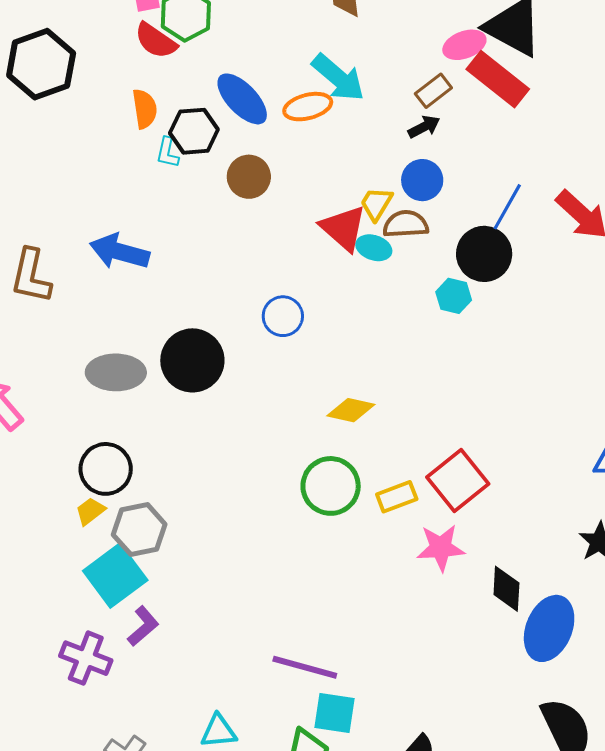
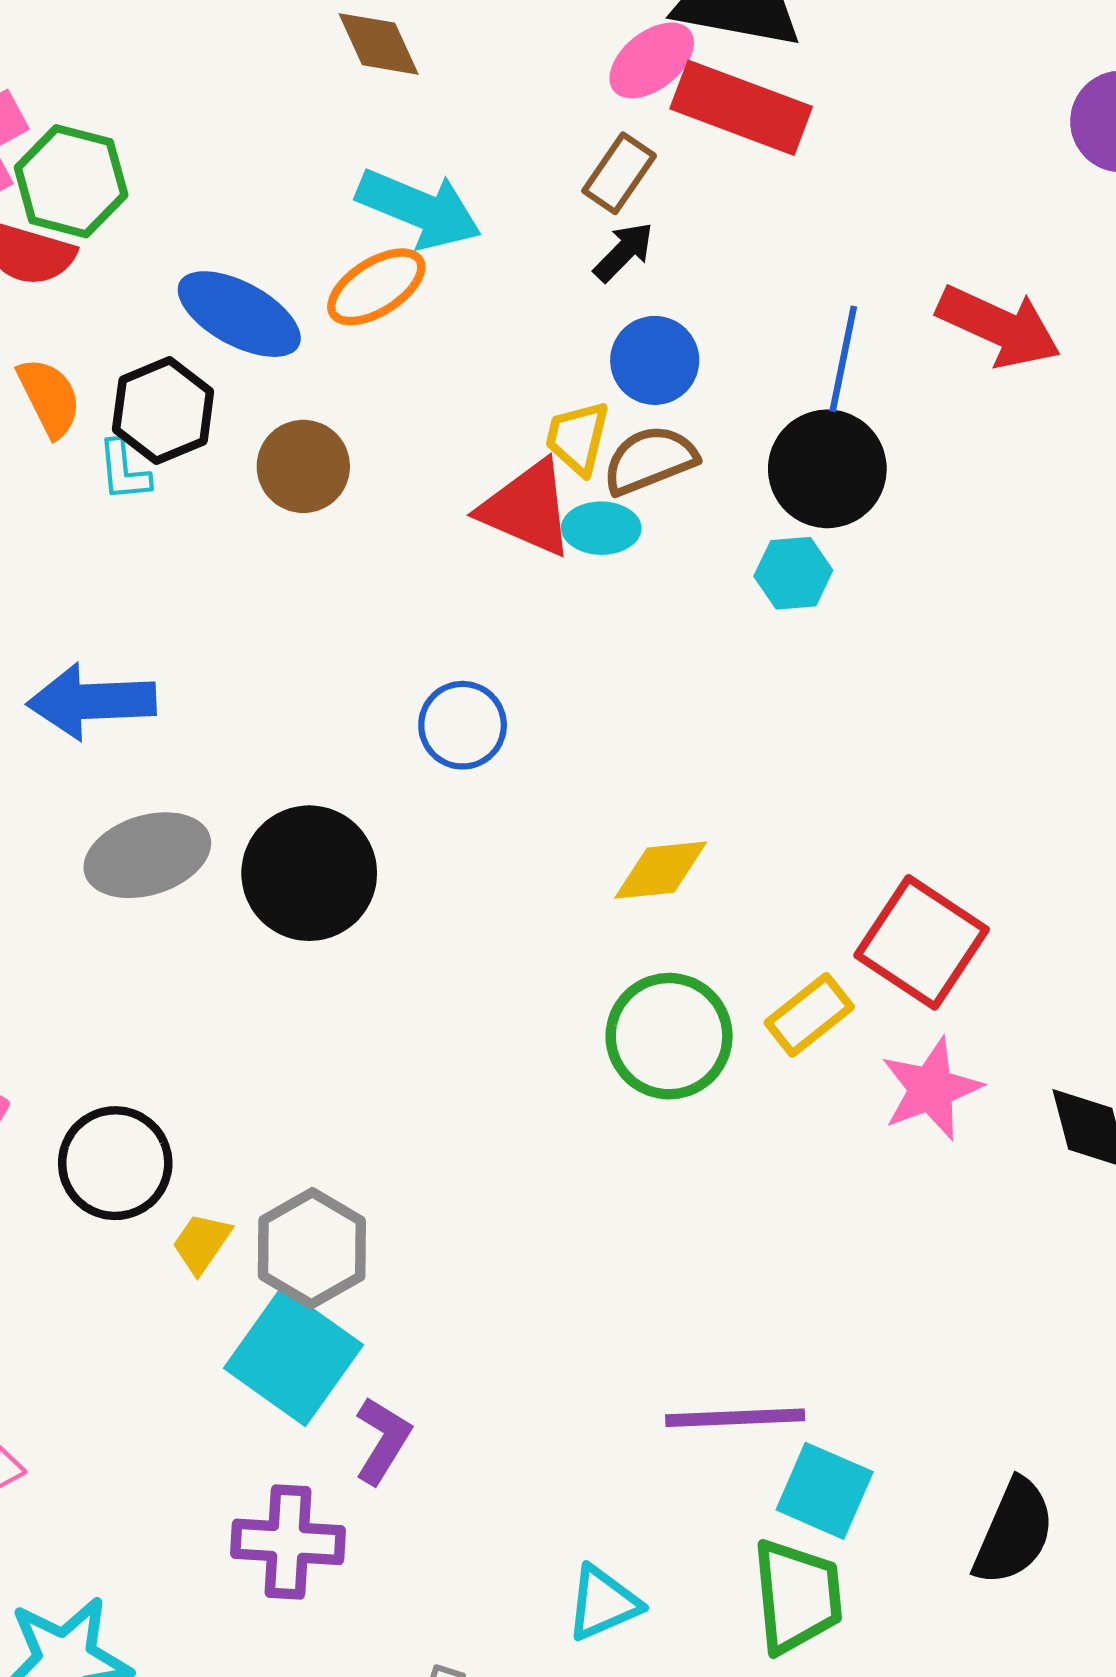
gray ellipse: (116, 372) -> (147, 855), moved
black circle: (106, 469) -> (115, 1163), moved
cyan square: (334, 713) -> (825, 1491), turned 33

